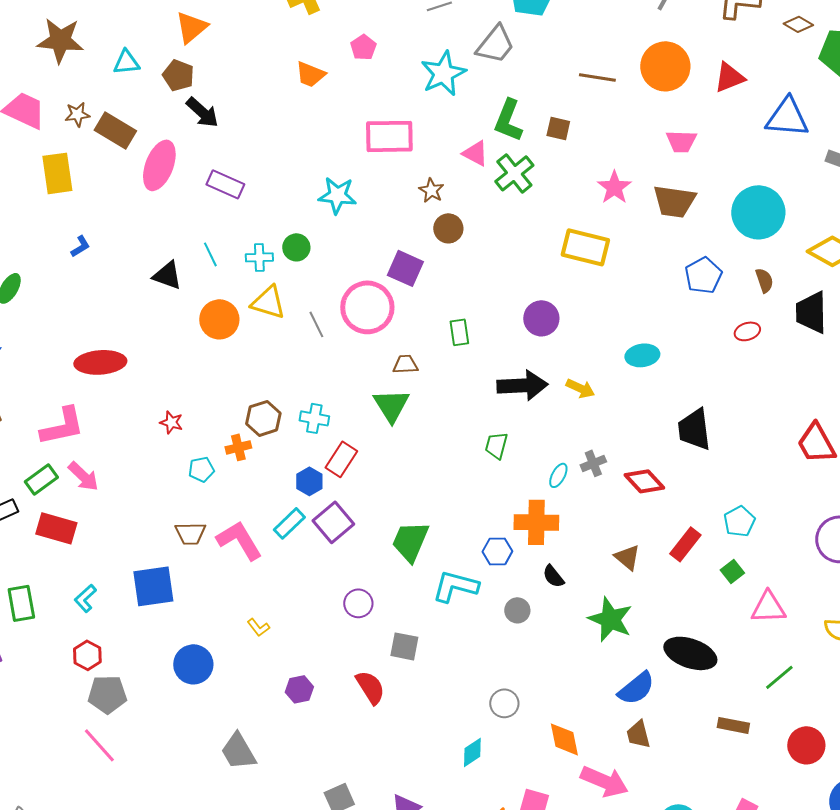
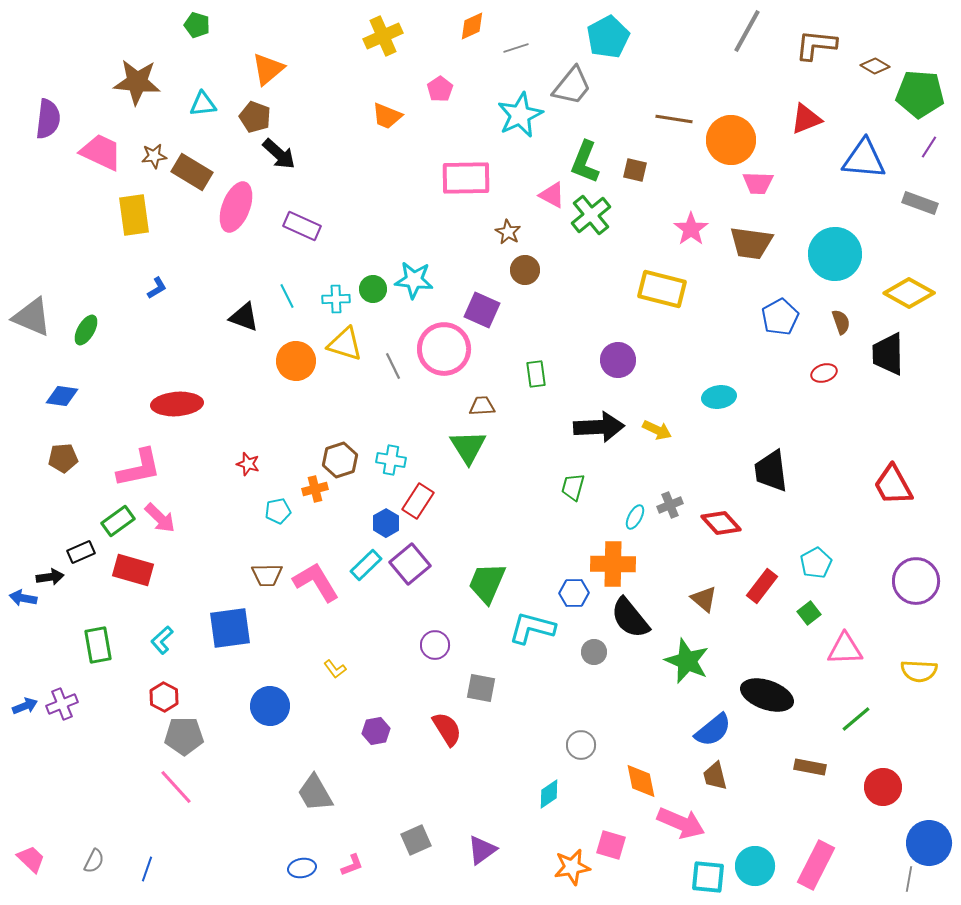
orange circle: (665, 66) -> (731, 140), moved
cyan star: (337, 195) -> (414, 280), moved
black semicircle: (553, 576) -> (630, 618), size x1.8

